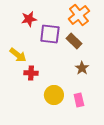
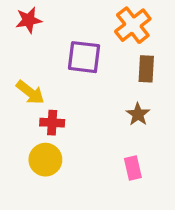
red star: (29, 19) -> (29, 20), moved
brown rectangle: (74, 41) -> (146, 69), moved, turned 49
yellow circle: (54, 95) -> (45, 160), moved

